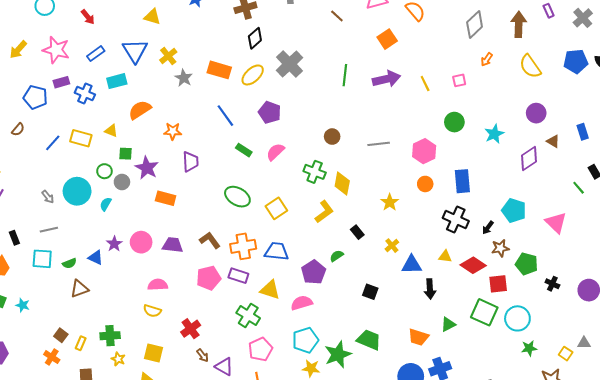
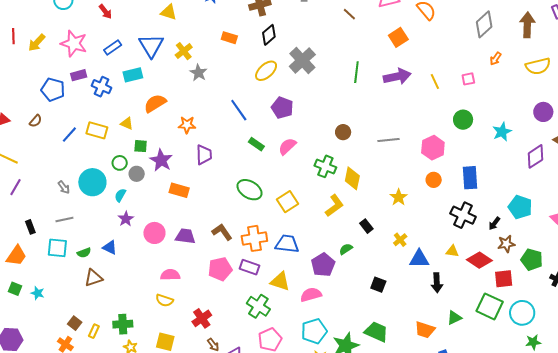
yellow semicircle: (530, 66) -> (538, 66), turned -70
orange rectangle: (219, 70) -> (229, 38), moved, size x0.7
purple star: (114, 244) -> (126, 219), moved

